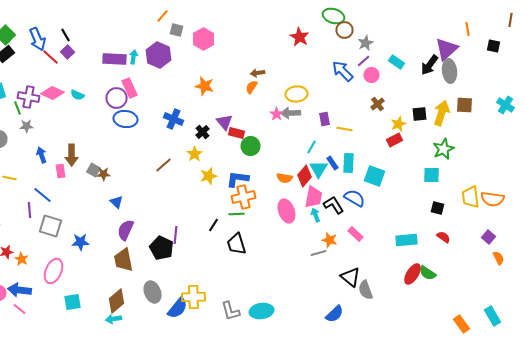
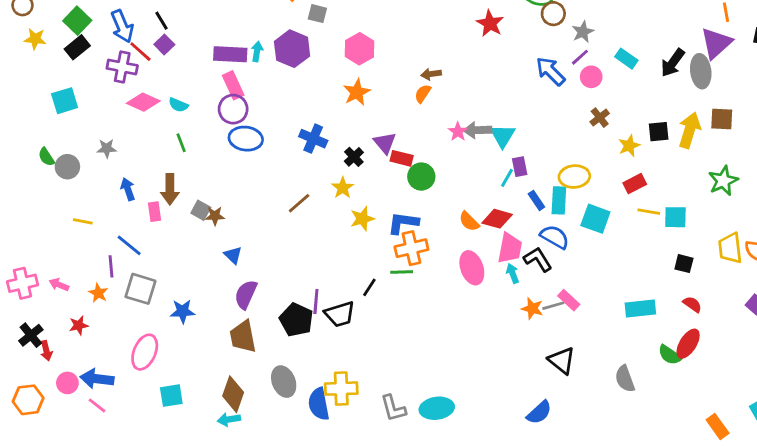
pink hexagon: (204, 39) -> (359, 49), moved
purple triangle: (446, 49) -> (716, 43), moved
orange star: (204, 86) -> (357, 92), turned 30
pink rectangle: (130, 88) -> (233, 85), moved
yellow ellipse: (296, 94) -> (574, 177), moved
purple cross: (28, 97) -> (122, 67), moved
green line: (18, 108) -> (181, 143), moved
purple rectangle: (324, 119) -> (520, 167), moved
yellow line: (344, 129) -> (649, 212), moved
red rectangle: (394, 140) -> (635, 184), moved
green star: (444, 149) -> (723, 181), moved
cyan triangle: (318, 169) -> (503, 136), moved
red diamond: (304, 176) -> (497, 219), turned 65
orange semicircle: (284, 178) -> (469, 221), turned 35
blue semicircle: (354, 198) -> (555, 237), moved
black trapezoid: (236, 244) -> (340, 314), moved, turned -90
gray line: (318, 253) -> (553, 306), moved
orange star: (22, 259) -> (98, 293), moved
red ellipse: (412, 274) -> (688, 344), moved
gray semicircle: (366, 290) -> (625, 379), moved
brown diamond: (116, 301) -> (233, 394), turned -30
blue semicircle: (178, 308) -> (319, 404), turned 130

